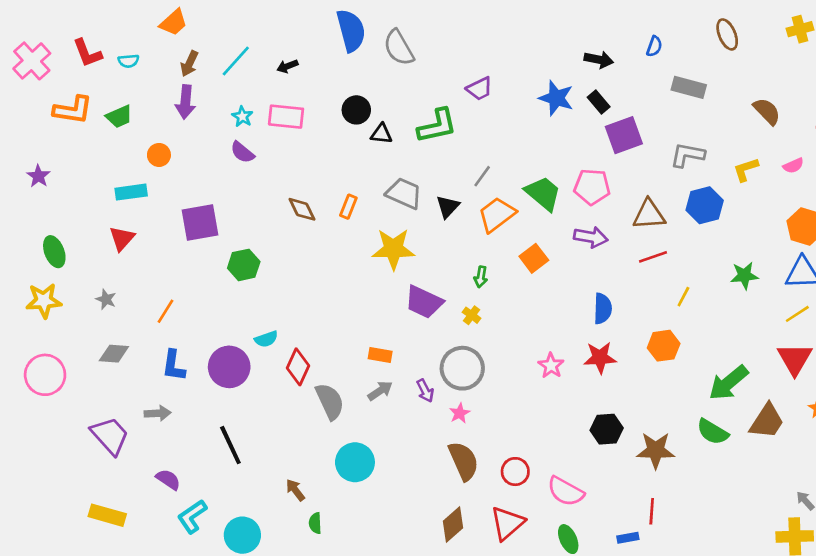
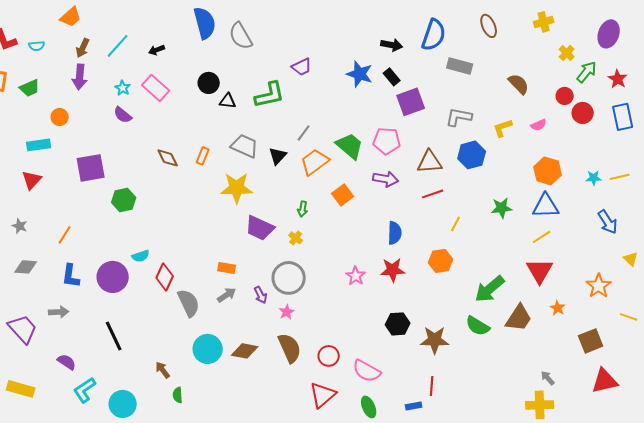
blue semicircle: (654, 46) -> (434, 35), size x2.0
pink rectangle: (286, 117) -> (156, 88), turned 36
brown diamond: (453, 525) -> (245, 351), moved, turned 52

